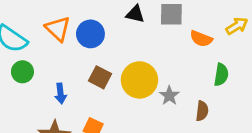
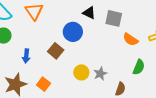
blue circle: (90, 34) -> (73, 32), moved
yellow circle: (139, 80) -> (81, 72), moved, size x0.6

